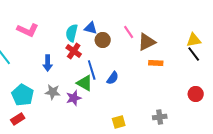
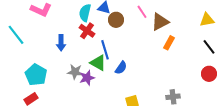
black line: (194, 54) -> (209, 47), moved
orange rectangle: (156, 63) -> (169, 43), turned -64
blue semicircle: (113, 78) -> (121, 68), moved
gray star: (53, 92) -> (75, 72), moved

